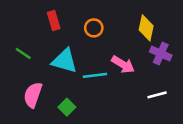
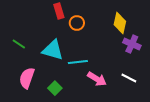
red rectangle: (54, 21) -> (59, 11), moved
pink arrow: (123, 64) -> (97, 79), moved
white line: (157, 95) -> (129, 78), turned 42

